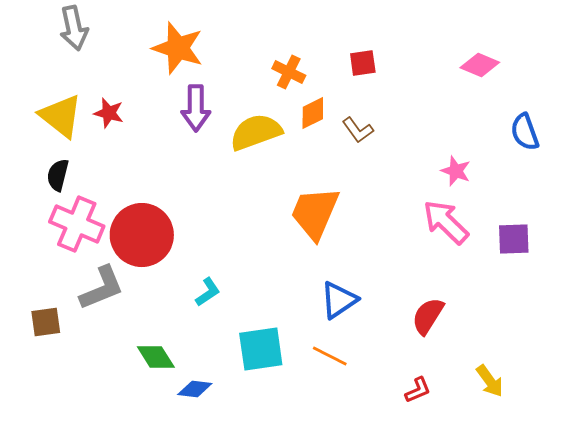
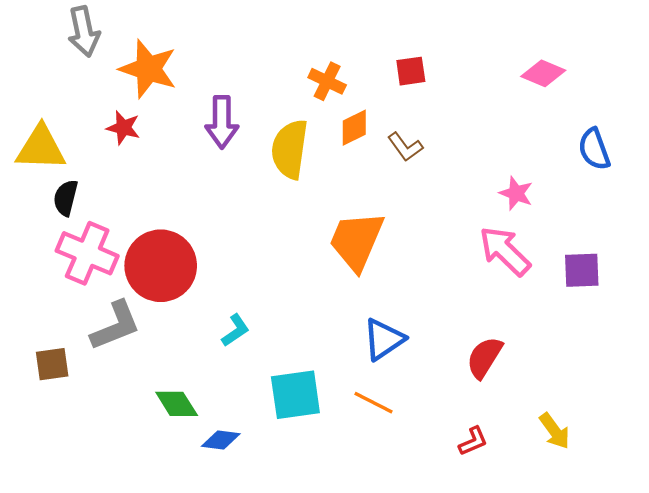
orange star: (178, 48) -> (148, 69), moved
yellow triangle: (61, 116) -> (41, 148), moved, turned -36
yellow semicircle: (256, 132) -> (290, 149), turned -62

